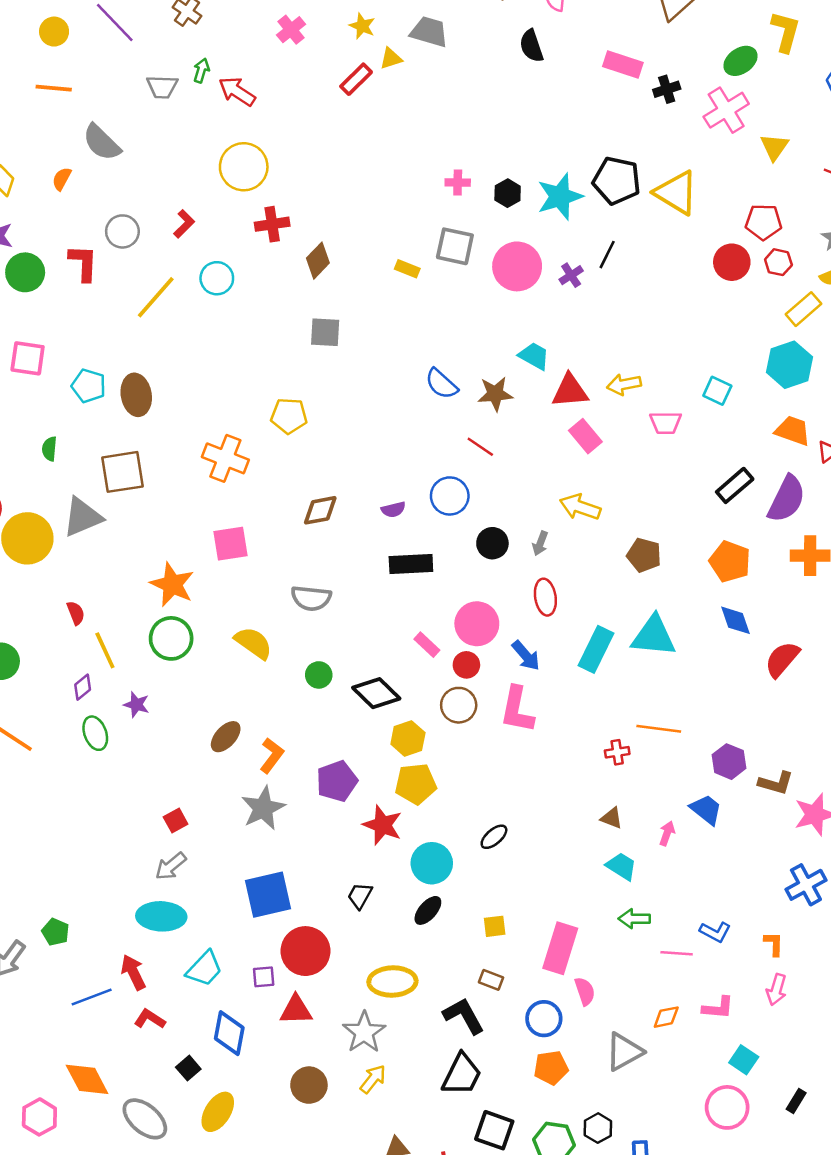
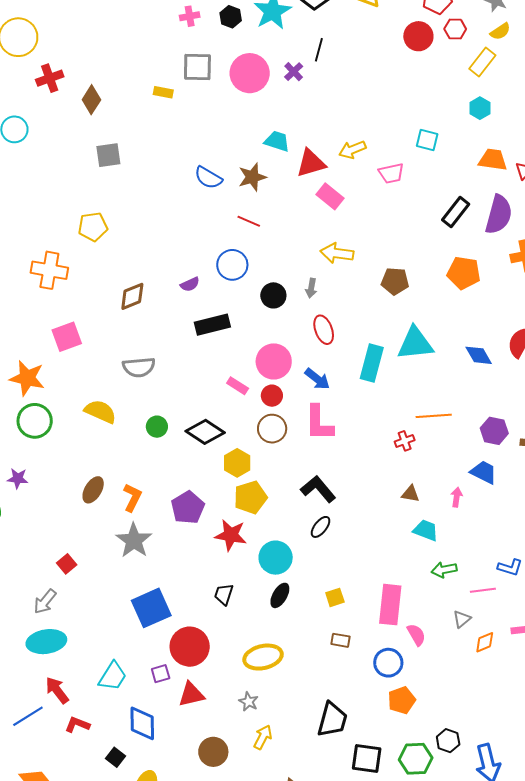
cyan hexagon: (789, 365) -> (480, 108), size x0.6
blue diamond: (735, 620) -> (479, 355), moved
gray arrow: (171, 866) -> (45, 602), moved
cyan ellipse: (161, 916) -> (46, 642), moved
black L-shape: (464, 1016) -> (318, 489), moved
gray star: (364, 1032) -> (249, 702), size x0.6
gray triangle: (624, 1052) -> (462, 619), moved, size x0.6

